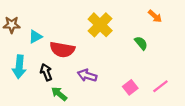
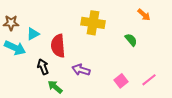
yellow cross: (100, 25) -> (93, 23), turned -35
red semicircle: (62, 50) -> (58, 46), turned 75
cyan arrow: (19, 67) -> (15, 48), moved, turned -70

